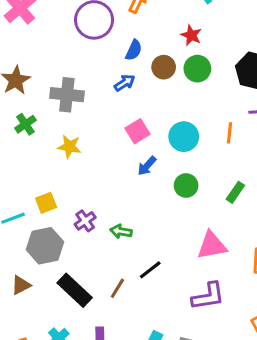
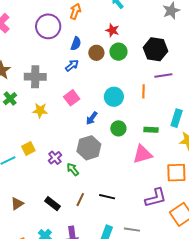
pink square: (138, 131) -> (72, 98), moved
green rectangle: (235, 192) -> (151, 130), turned 64
green arrow: (121, 231) -> (73, 169), moved, turned 48
gray hexagon: (45, 246) -> (89, 148), moved
pink triangle: (212, 246) -> (142, 154), moved
black line: (150, 270) -> (107, 197), moved, turned 56
black rectangle: (75, 290) -> (52, 204), size x0.7
purple L-shape: (208, 296) -> (156, 198), moved

